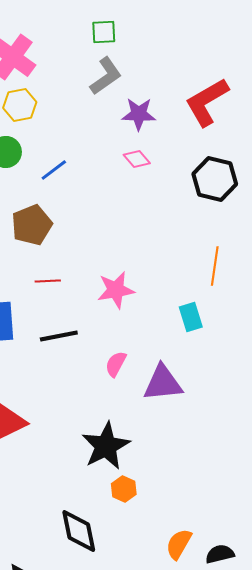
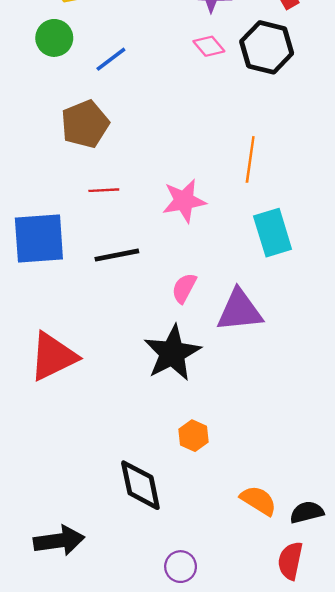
black hexagon: (215, 179) -> (267, 47), moved
orange line: (215, 266) -> (250, 159), moved
cyan rectangle: (191, 317) -> (273, 233), size x1.4
black star: (106, 446) -> (172, 353), moved
orange semicircle: (179, 544) -> (258, 500), turned 92

